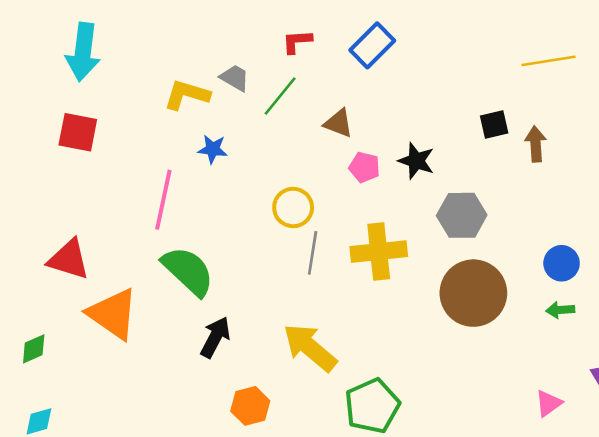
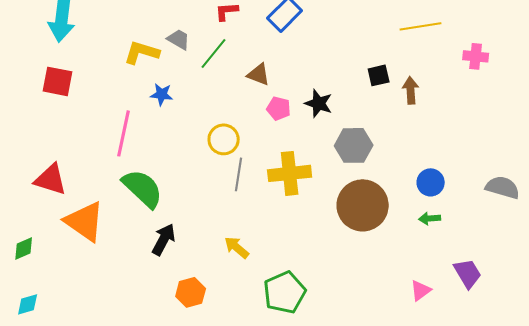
yellow arrow: (310, 348) -> (237, 247), size x0.6

